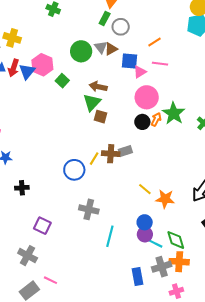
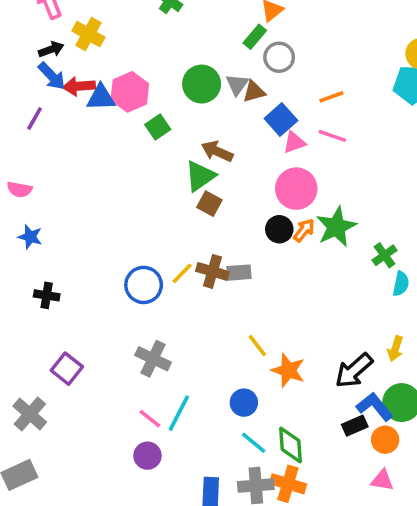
blue square: (129, 61) -> (281, 120), turned 30
red arrow: (14, 68) -> (79, 86), turned 54
blue triangle: (27, 71) -> (101, 98), turned 36
purple circle: (145, 234) -> (147, 456), moved
pink line: (50, 280) -> (150, 419), moved

